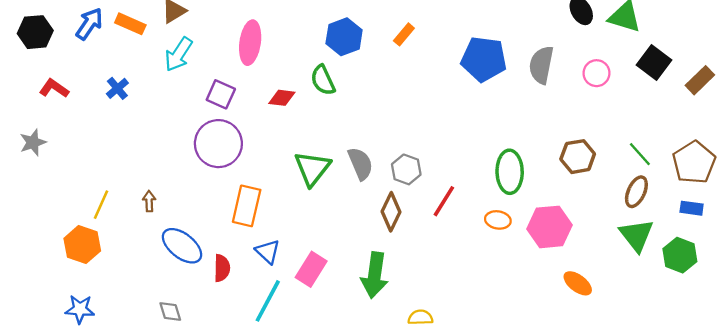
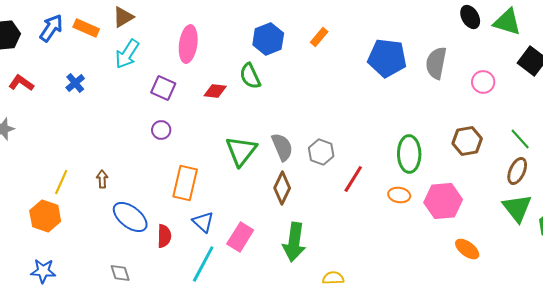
pink circle: (596, 73) -> (483, 82), moved
purple circle: (218, 144) -> (161, 130), size x0.5
brown diamond: (391, 212) -> (282, 188), moved

